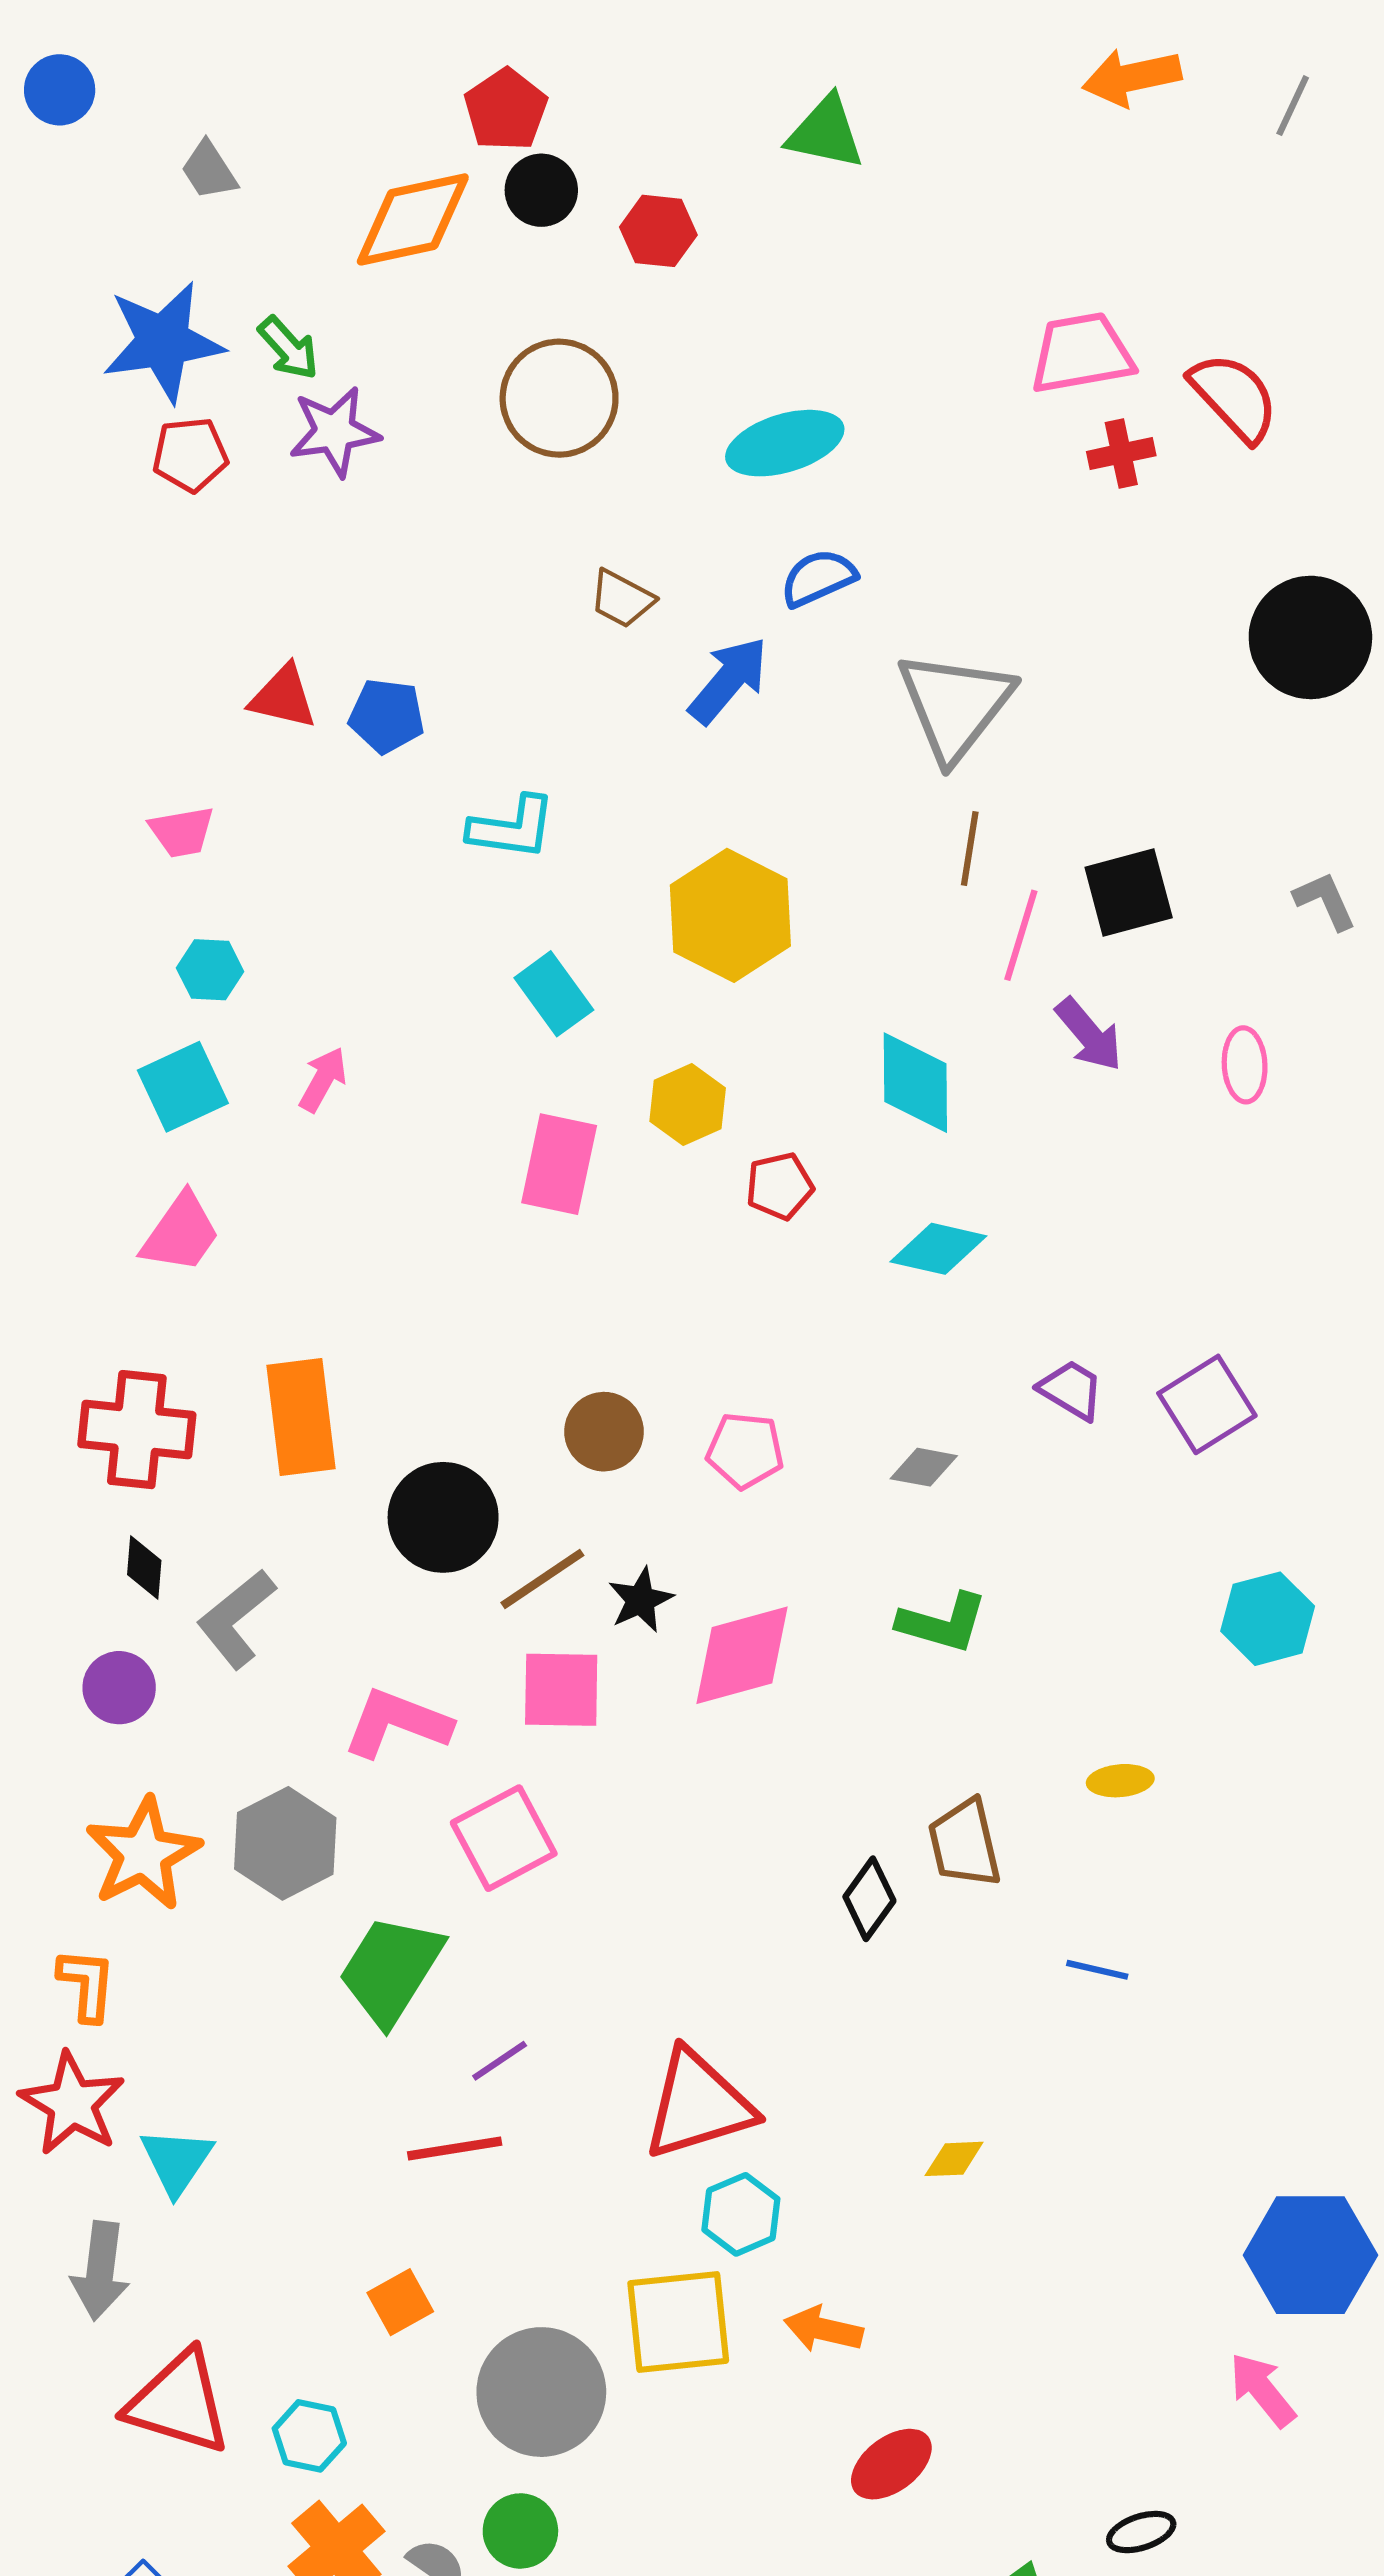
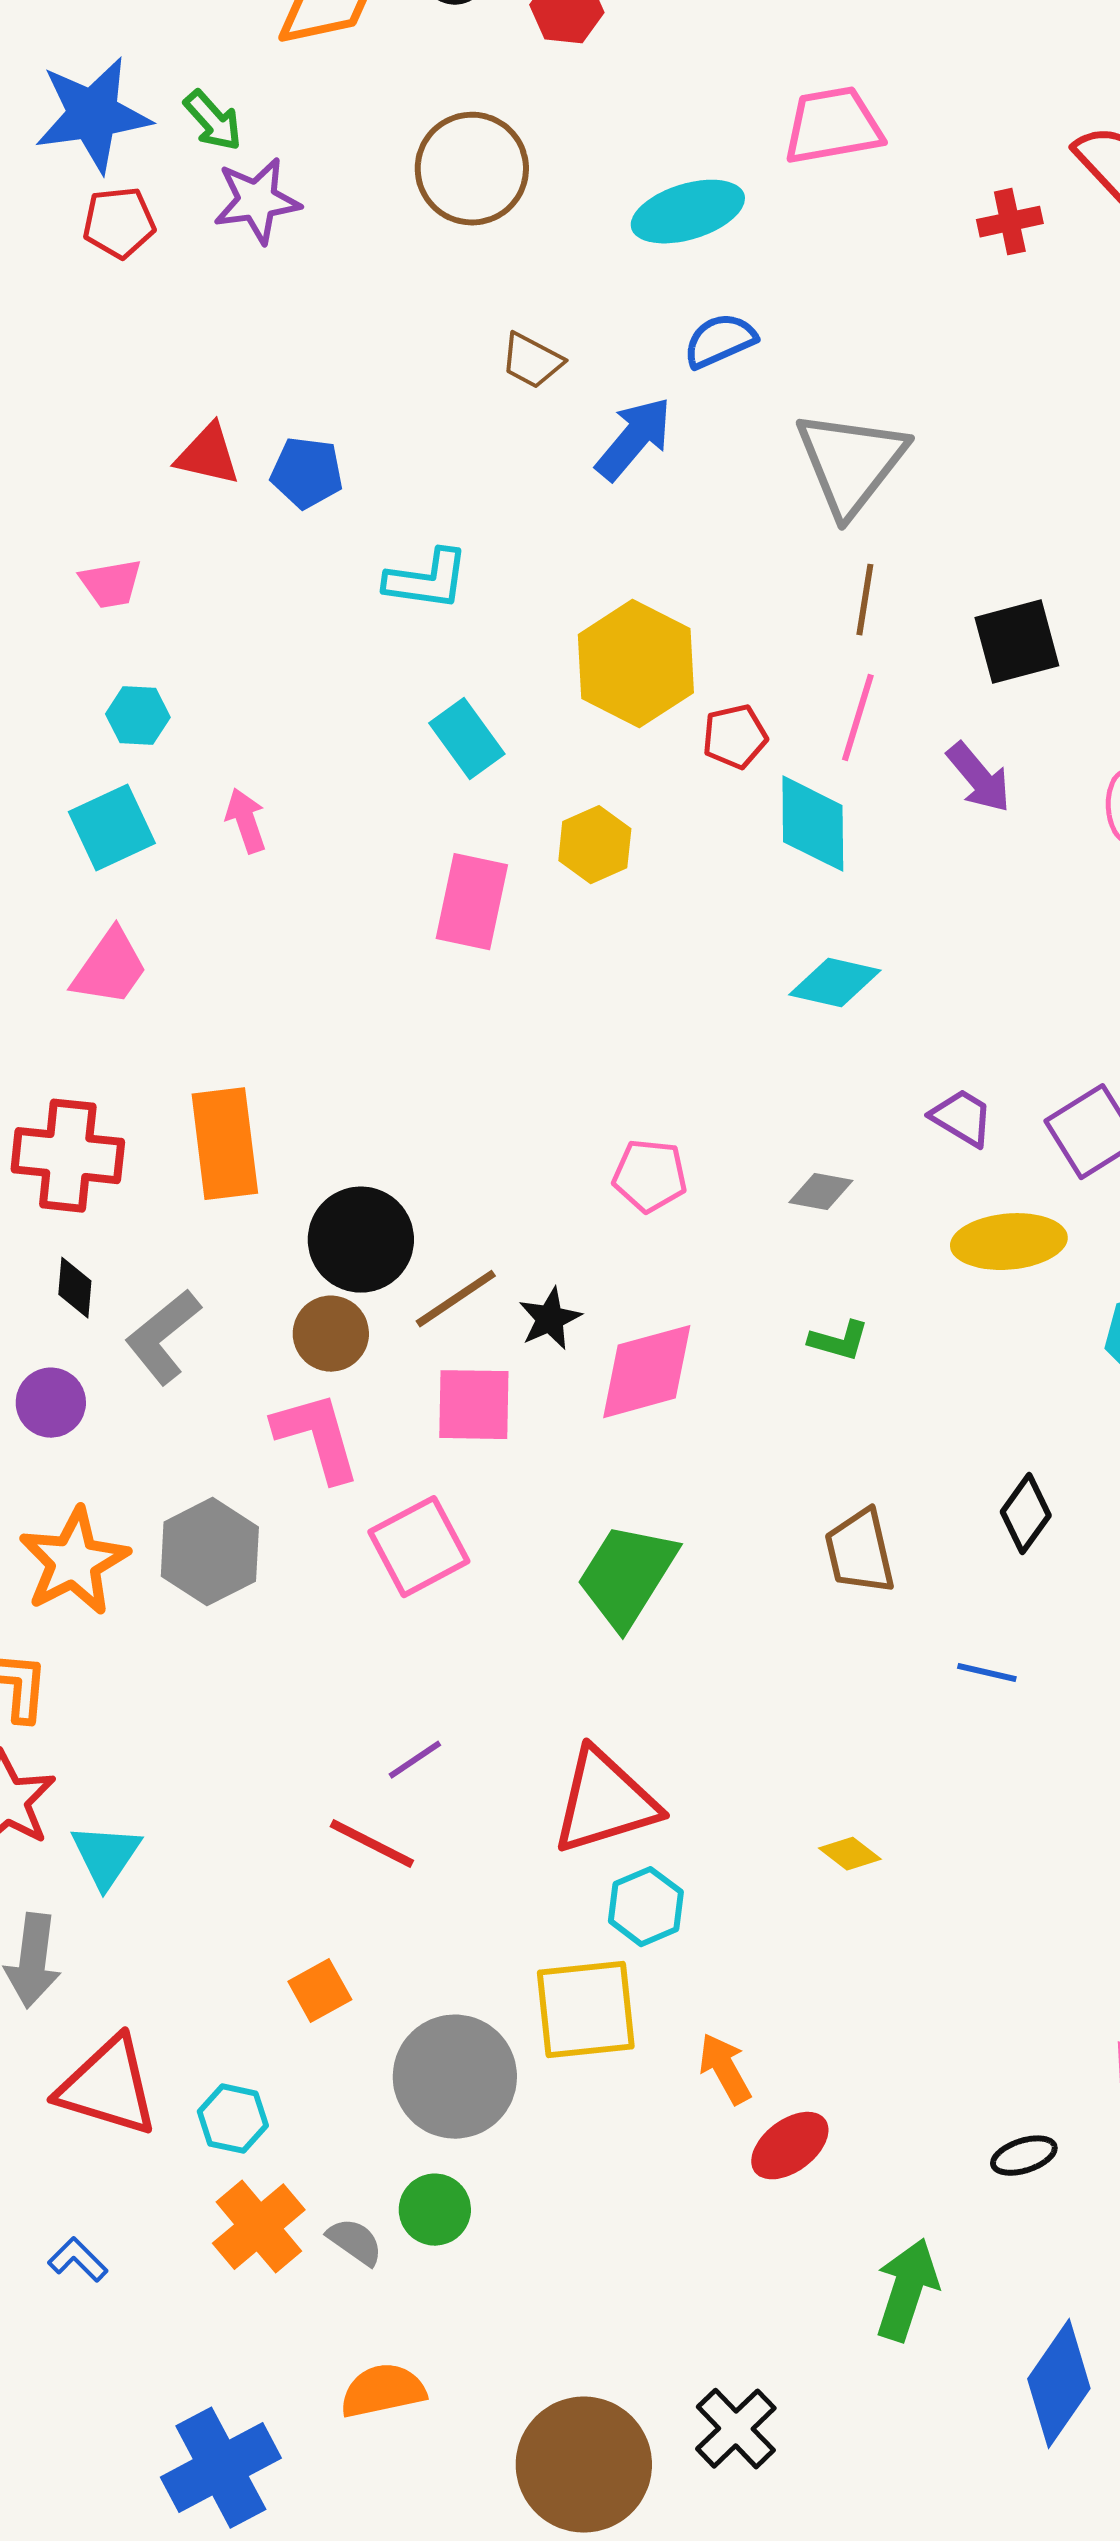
pink trapezoid: (1082, 353) -> (833, 126), moved
pink line: (1021, 935) -> (858, 718), moved
pink arrow: (323, 1079) -> (246, 821), turned -48
red pentagon: (780, 1186) -> (735, 737), moved
brown circle: (604, 1432) -> (331, 1334), moved
green L-shape: (943, 1623) -> (839, 1341), size x0.7
pink L-shape: (397, 1723) -> (317, 1437), turned 53
yellow ellipse: (1120, 1781) -> (1009, 1242), moved, size x1.8
black diamond: (869, 1899) -> (1026, 1514), moved
green trapezoid: (391, 1970) -> (627, 1576), moved
red line: (455, 2149) -> (372, 1844), turned 36
yellow diamond: (954, 2159) -> (850, 1854), turned 40
orange arrow: (823, 2329) -> (725, 2069), moved, turned 48
black ellipse: (1141, 2532) -> (1024, 2156), moved

